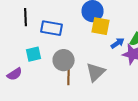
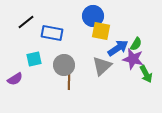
black line: (26, 17) -> (26, 22), turned 54
blue arrow: (118, 43) -> (118, 48), size x1.5
gray triangle: (96, 72) -> (102, 66), moved

